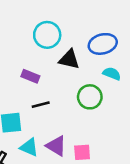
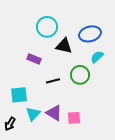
cyan semicircle: (112, 74) -> (97, 57), turned -64
black line: (41, 105) -> (53, 81), moved
cyan triangle: (29, 147) -> (33, 114), turned 49

